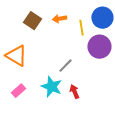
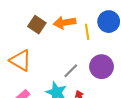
orange arrow: (59, 19) -> (65, 23), size x1.5
purple circle: (99, 47) -> (101, 67), moved

